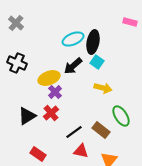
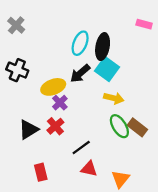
cyan ellipse: (73, 39) -> (80, 43), turned -45
cyan square: (97, 62) -> (107, 69), size x1.5
green ellipse: (121, 116) -> (119, 126), moved
brown rectangle: (101, 130) -> (137, 127), moved
red rectangle: (38, 154) -> (41, 172), turned 42

